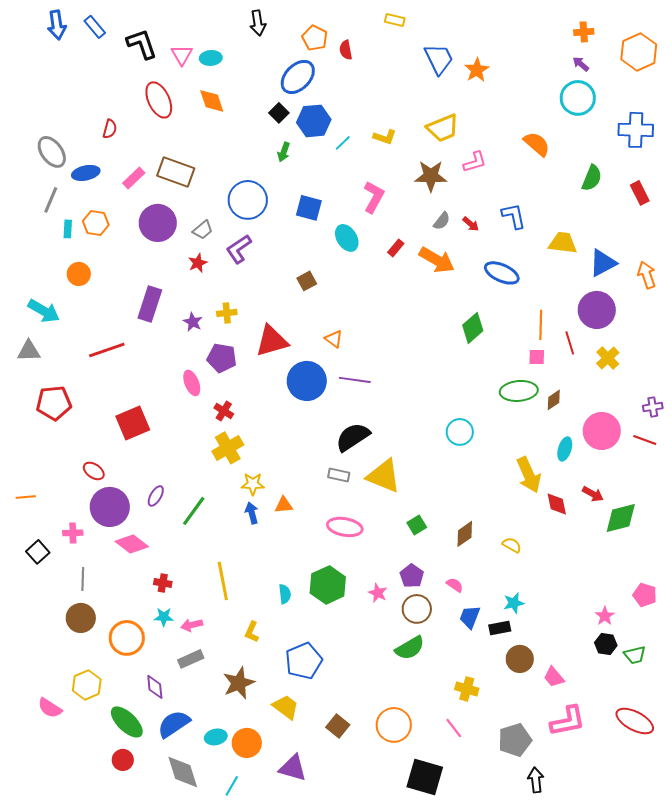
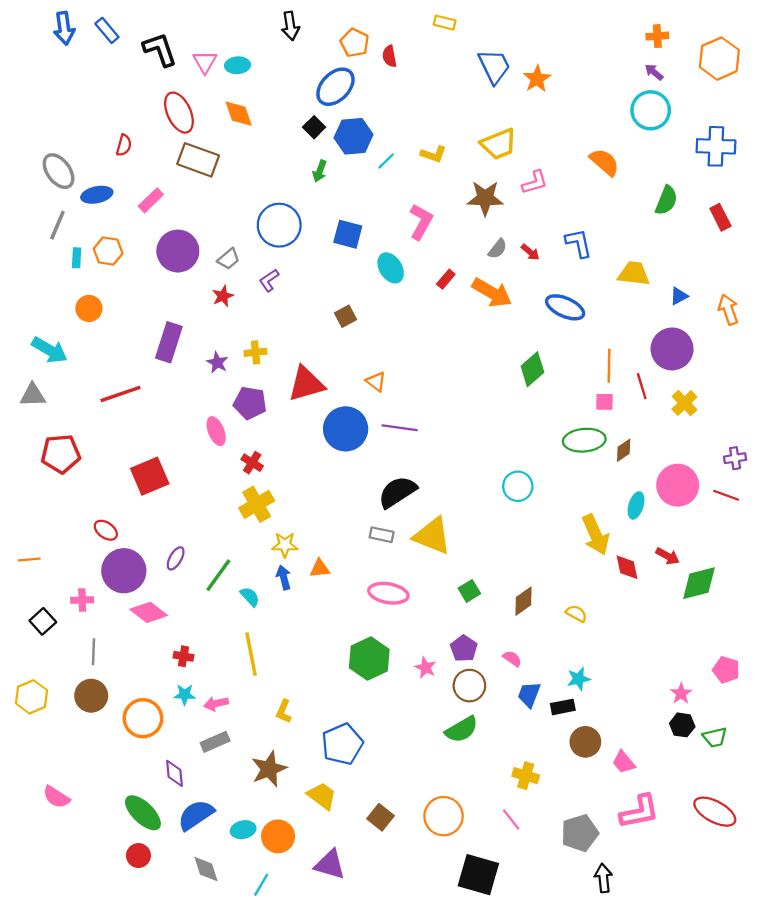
brown rectangle: (176, 172) -> (198, 160), moved
purple L-shape: (239, 249) -> (269, 280), size x0.7
blue triangle: (603, 263) -> (679, 296), size x0.6
cyan semicircle: (285, 594) -> (250, 597), moved, turned -36
yellow hexagon: (87, 685) -> (32, 697), moved
gray diamond: (183, 772) -> (206, 869), size x0.7

